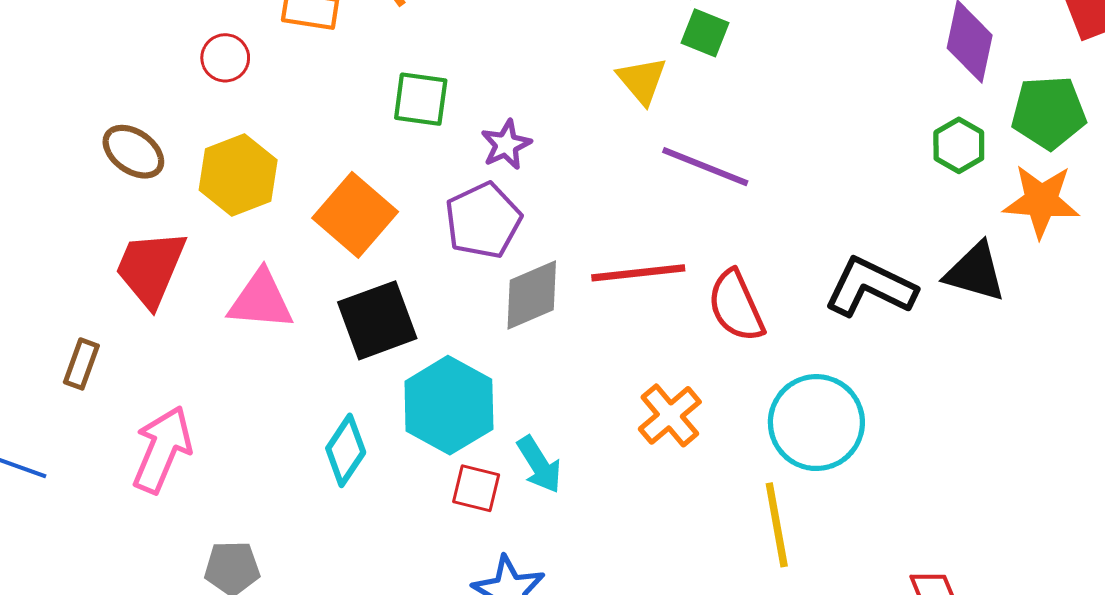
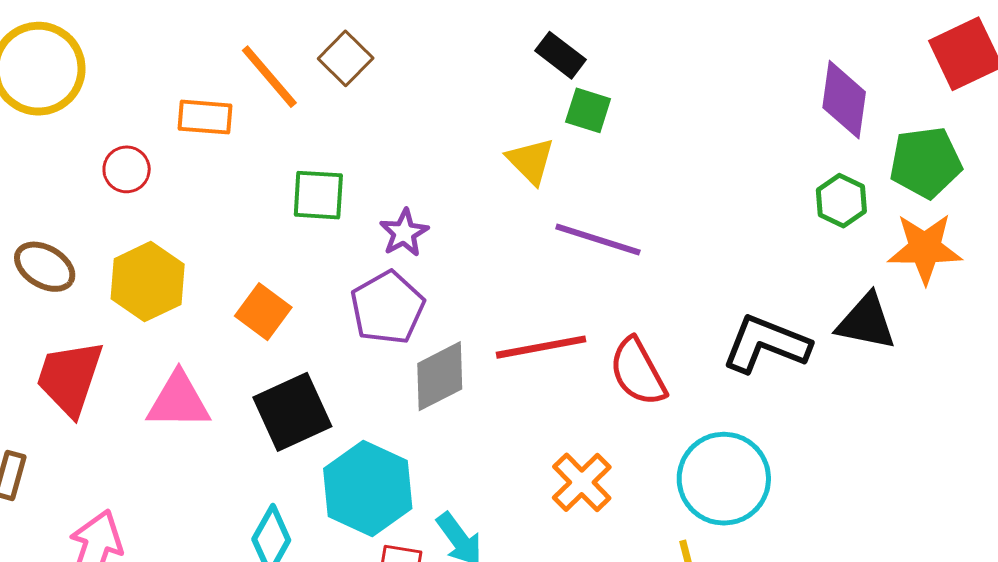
orange square: (355, 215) -> (263, 312), size x0.7

